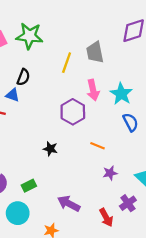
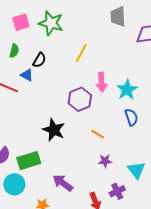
gray trapezoid: (95, 52) -> (118, 16), moved
black star: (50, 149) -> (54, 130), size x1.6
green rectangle: (29, 186) -> (29, 161), size x1.6

